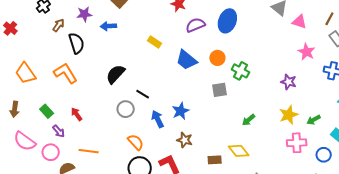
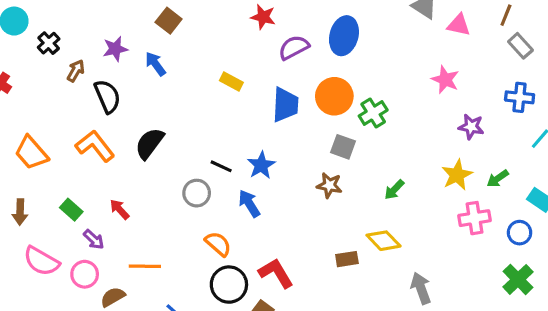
blue arrow: (108, 26) -> (155, 64), turned 63
pink star: (306, 52) -> (445, 80), moved
orange circle: (217, 58) -> (334, 96), size x1.5
blue trapezoid: (186, 60) -> (285, 105), turned -120
green cross: (240, 71) -> (373, 113), turned 36
black semicircle: (115, 74) -> (149, 143), moved
purple star: (289, 82) -> (471, 127), moved
gray square: (220, 90) -> (343, 147), turned 35
blue star: (181, 111) -> (261, 165), moved
brown star: (185, 140) -> (329, 185), moved

